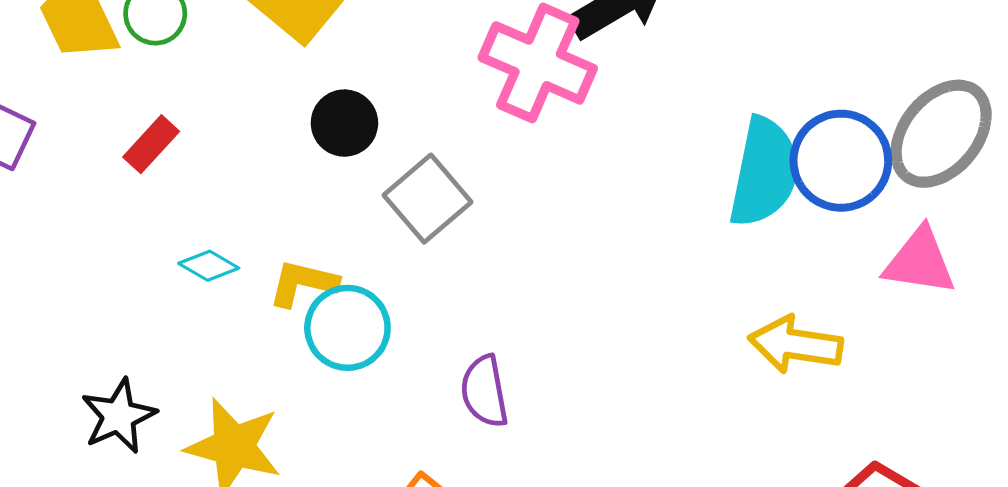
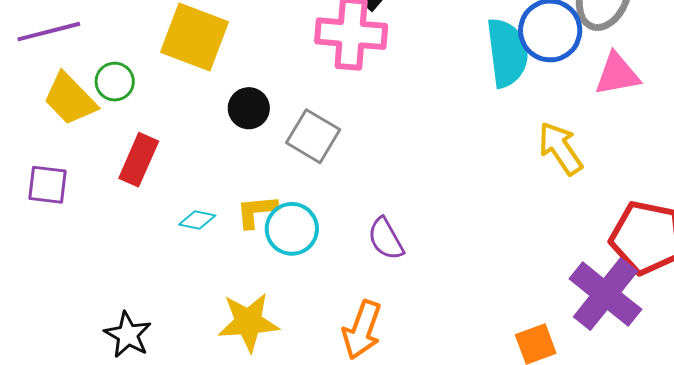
red rectangle: (151, 144) -> (139, 160), size x1.4
yellow arrow: (796, 344) -> (560, 148), turned 66
black star: (119, 416) -> (128, 335), moved

